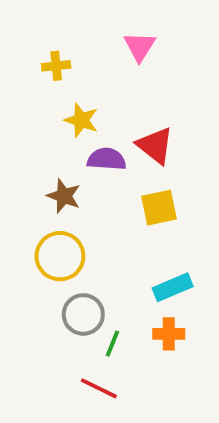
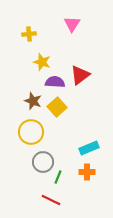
red triangle: (155, 145) -> (80, 75), turned 45
yellow square: (159, 208) -> (57, 107), moved, turned -30

